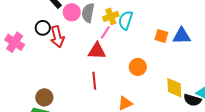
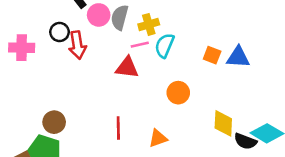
cyan semicircle: (126, 20) -> (165, 45), moved
pink line: (105, 32) -> (140, 45), turned 40
pink cross: (15, 42) -> (22, 48), turned -36
red line: (94, 81) -> (118, 128), moved

